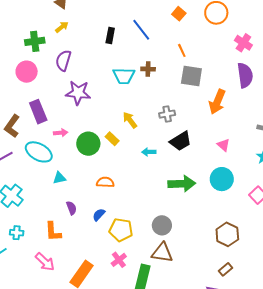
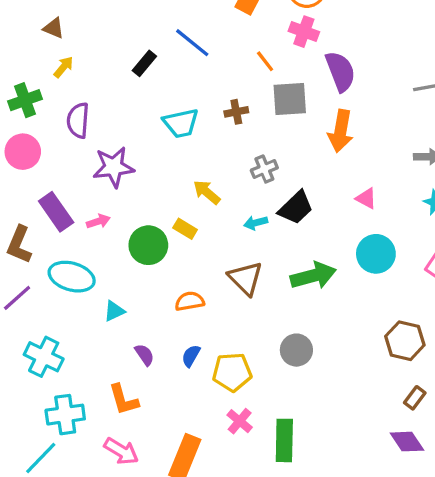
black rectangle: (110, 36) -> (144, 63), turned 42
pink cross: (243, 43) -> (304, 32), moved
brown cross: (148, 69) -> (236, 112), moved
purple semicircle: (245, 75) -> (340, 71), moved
pink arrow: (61, 133) -> (98, 221), moved
cyan arrow: (149, 152) -> (256, 223), moved
cyan cross: (17, 233) -> (65, 415), size x1.6
brown triangle: (162, 253) -> (246, 278), moved, turned 50

